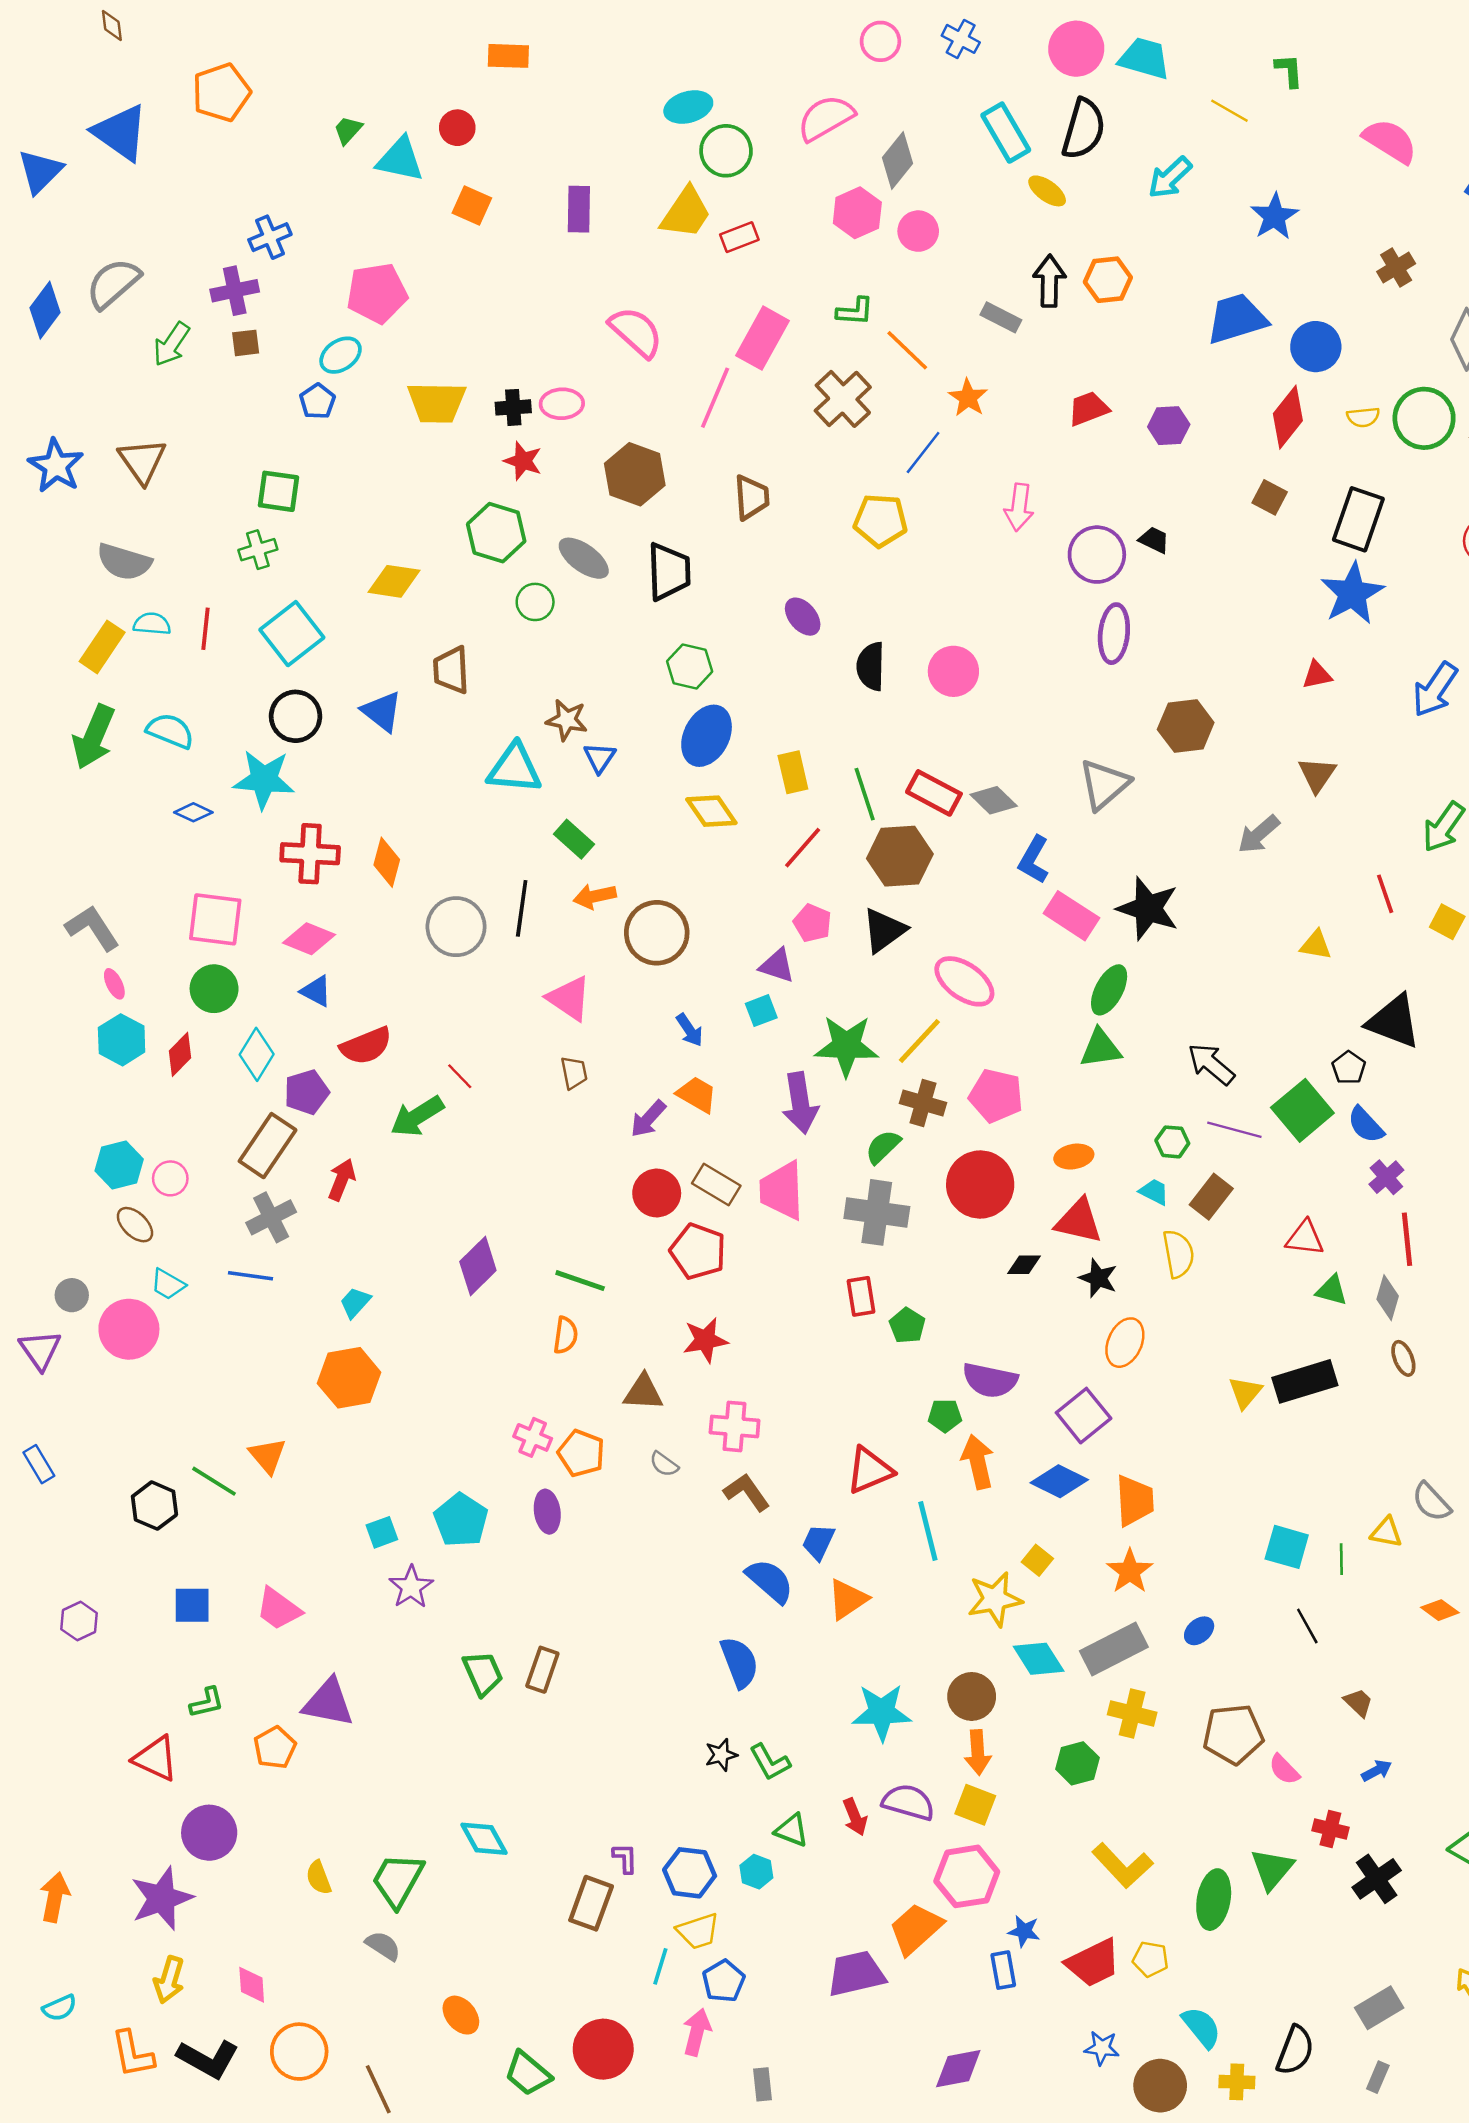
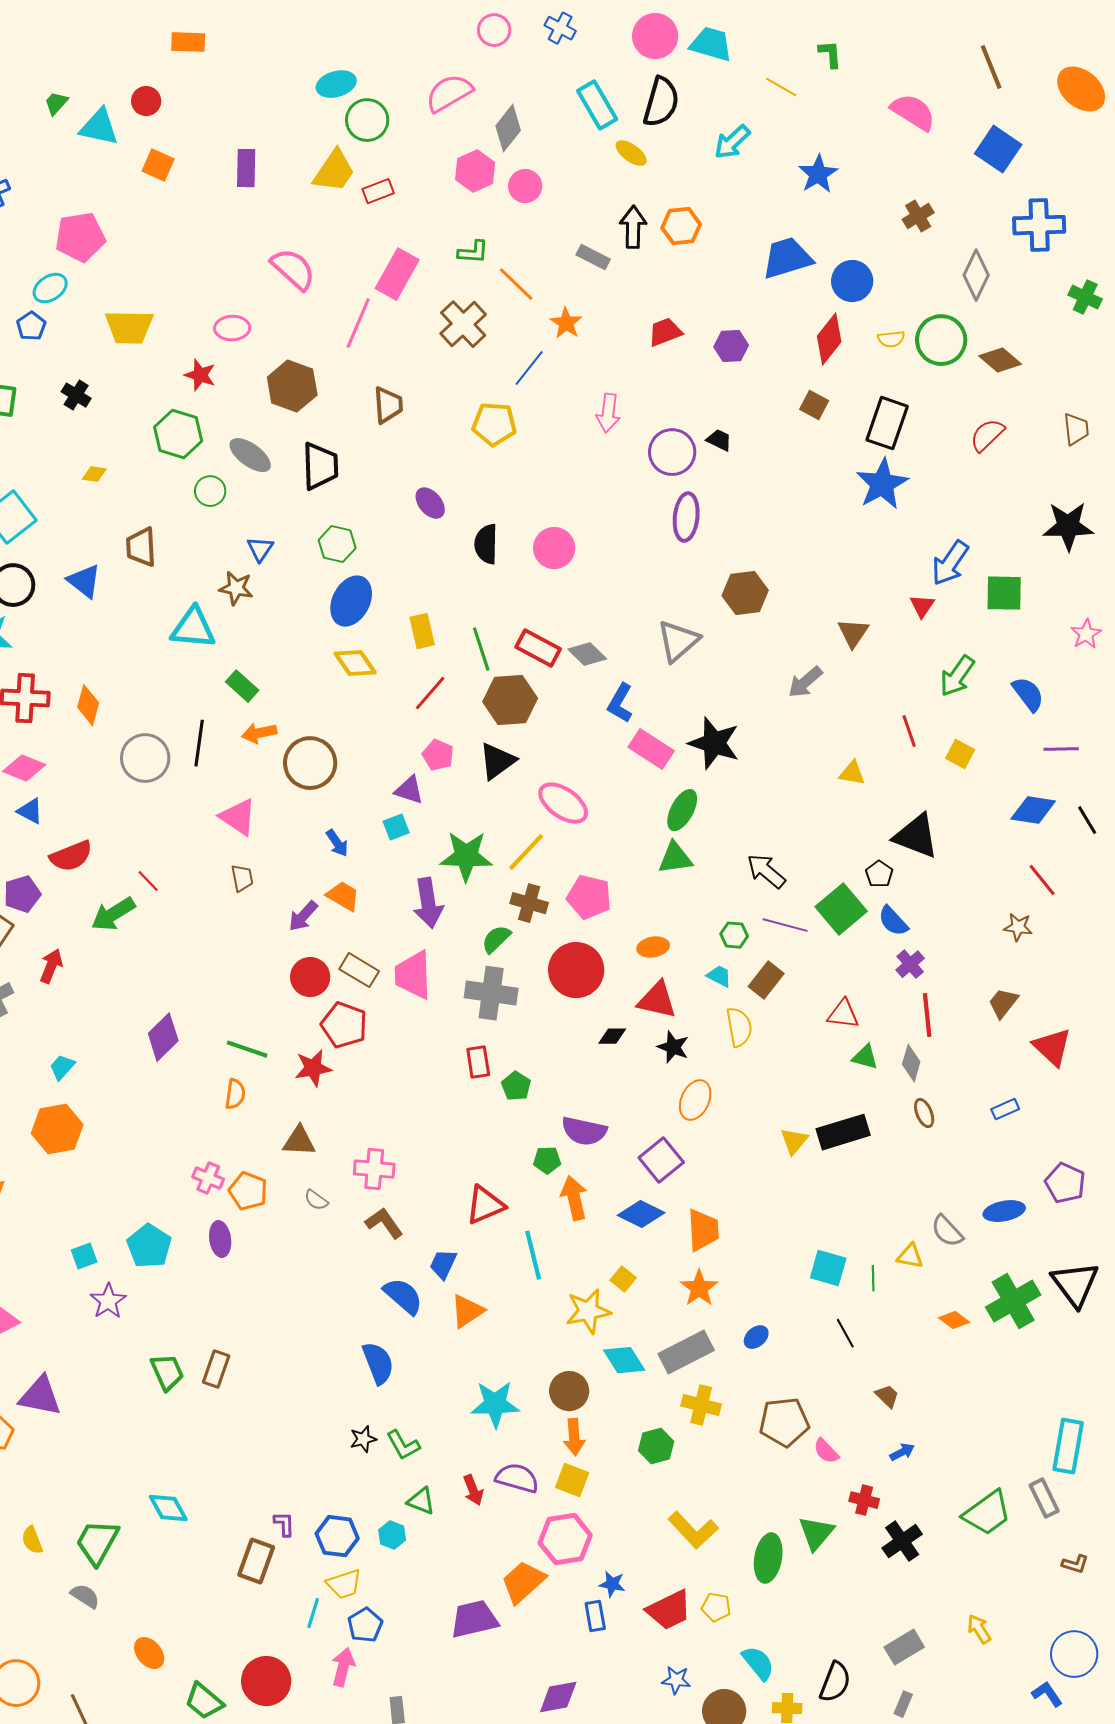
black cross: (513, 407) -> (76, 395), moved, turned 36
yellow diamond: (394, 581) -> (94, 474), size x0.6
red triangle: (1317, 675) -> (922, 606), moved, turned -44
blue triangle: (600, 758) -> (260, 549), moved
red star: (705, 1340) -> (313, 1068), moved

